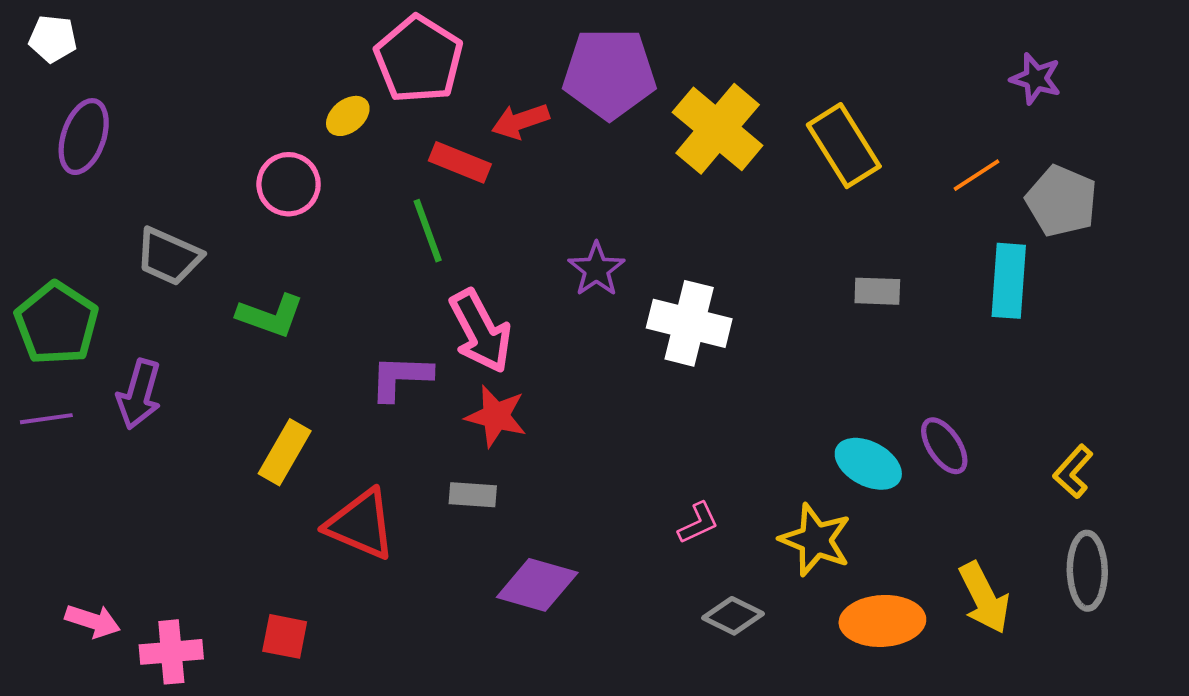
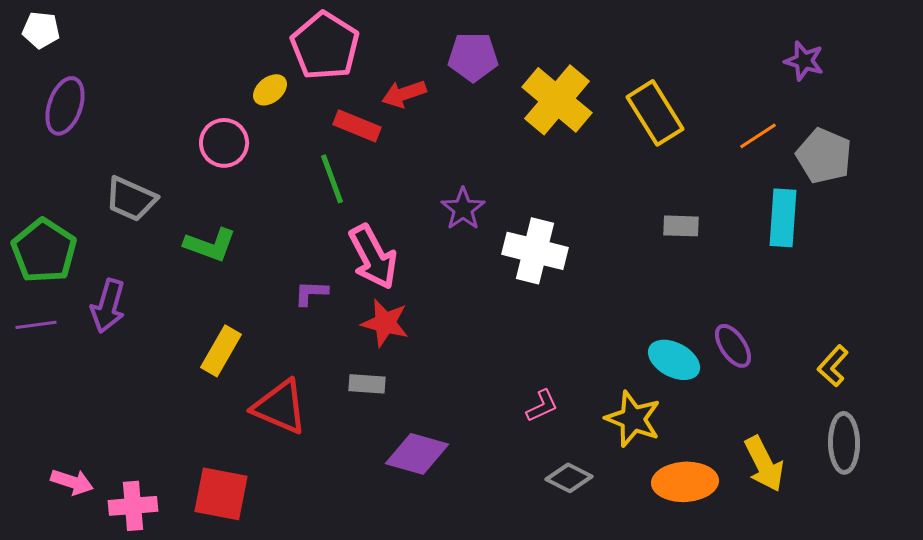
purple pentagon: (609, 73) -> (473, 57), size x0.7
purple L-shape: (401, 377) -> (311, 293), size x0.7
red square: (285, 636) -> (221, 494), size x1.5

